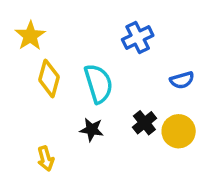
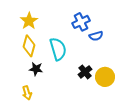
yellow star: (30, 36) -> (29, 21), moved
blue semicircle: (182, 80) -> (96, 36), moved
black star: (92, 130) -> (36, 69), moved

